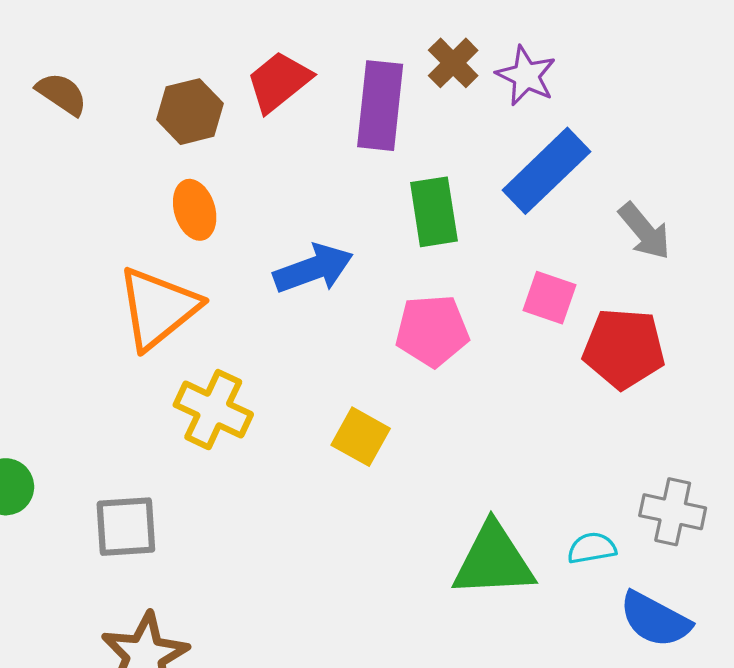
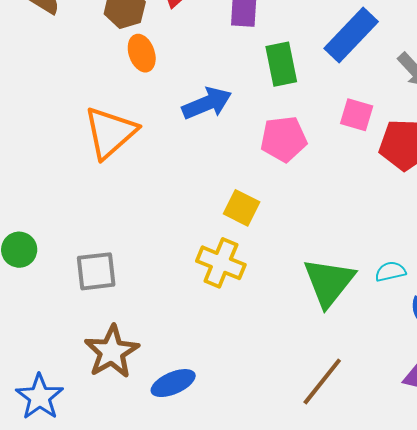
orange ellipse: (195, 210) -> (142, 53), moved
yellow cross: (213, 410) -> (221, 263), moved
green triangle: (494, 561) -> (329, 282), turned -46

